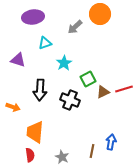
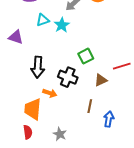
cyan star: (64, 63) -> (62, 25), moved
brown triangle: (103, 92) -> (101, 80), moved
orange arrow: (13, 107) -> (50, 93), moved
brown line: (92, 151) -> (90, 106), moved

